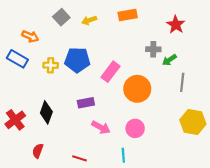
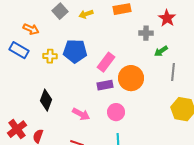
gray cross: (153, 49) -> (146, 33), moved
purple rectangle: (86, 103) -> (105, 85), moved
red cross: (15, 120) -> (17, 129), moved
pink arrow: (101, 127) -> (81, 114), moved
pink circle: (135, 128) -> (116, 112), moved

